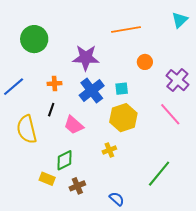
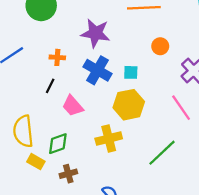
blue cross: (92, 90) -> (97, 70), turned -30
yellow semicircle: (27, 129) -> (23, 131), moved
yellow cross: (109, 150) -> (109, 139), size x1.6
green line: (159, 174) -> (162, 153), moved

